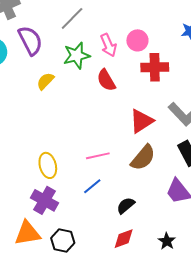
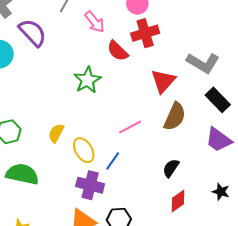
pink arrow: (108, 45) -> (95, 22), moved
green star: (77, 56) -> (87, 80), moved
red cross: (155, 67) -> (145, 33), moved
yellow semicircle: (45, 81) -> (56, 133), moved
blue line: (92, 186) -> (113, 161), moved

